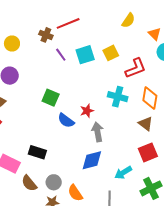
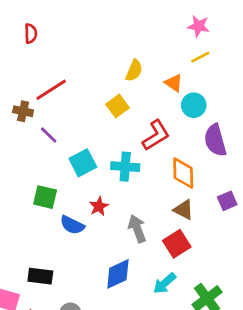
yellow square: (111, 53) -> (118, 106), moved
cyan square: (85, 55) -> (83, 163), moved
cyan cross: (118, 97) -> (125, 167), moved
gray arrow: (98, 132) -> (137, 229), moved
red square: (148, 152) -> (177, 244), moved

